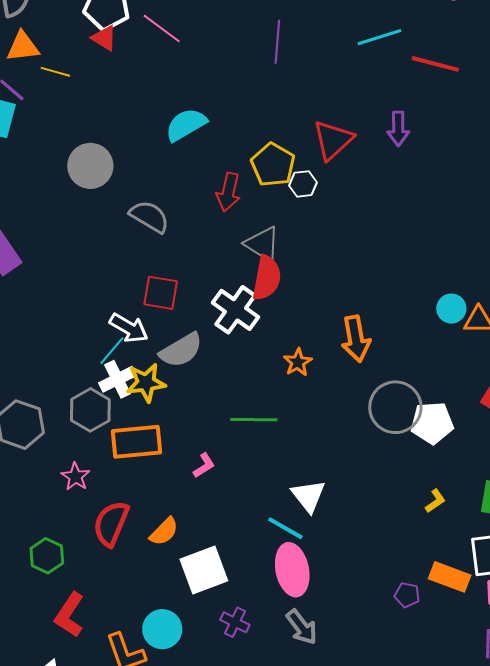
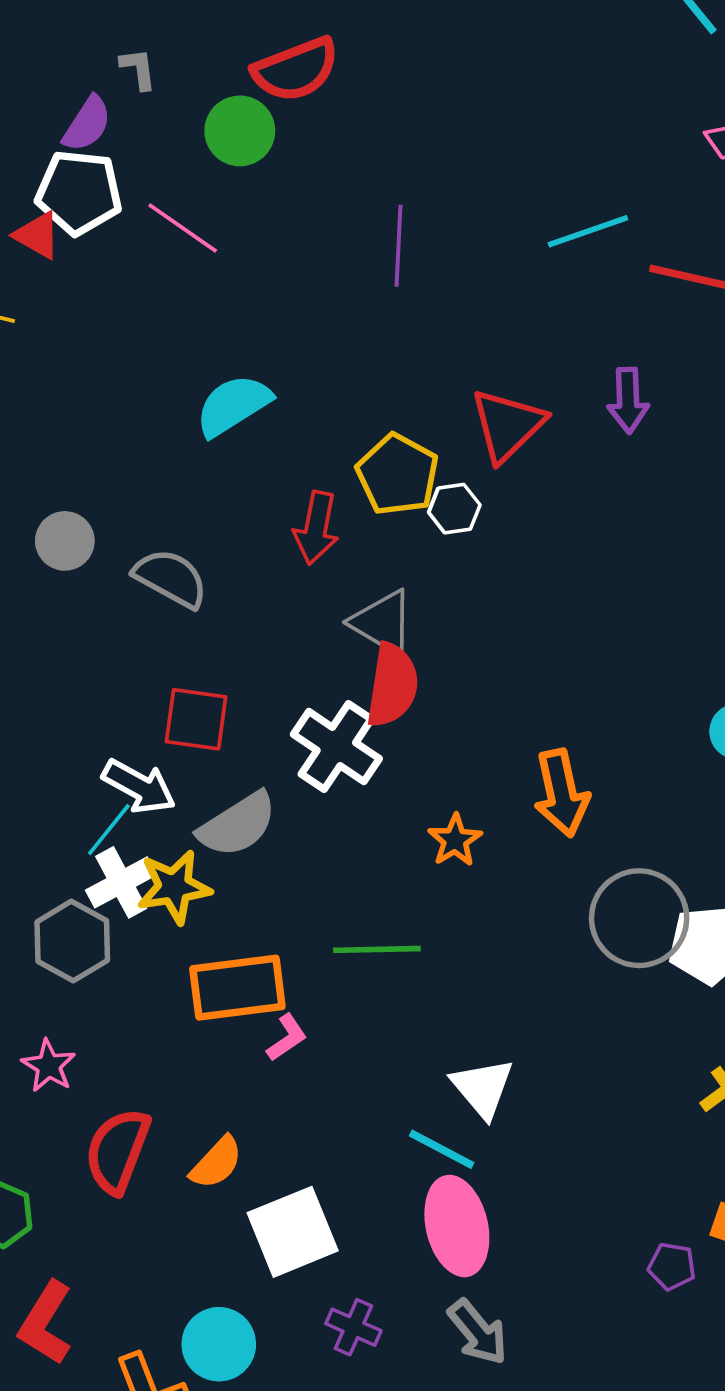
red triangle: (104, 38) -> (37, 235), moved
gray circle: (90, 166) -> (65, 541), moved, size x0.7
orange rectangle: (137, 442) -> (237, 988), moved

